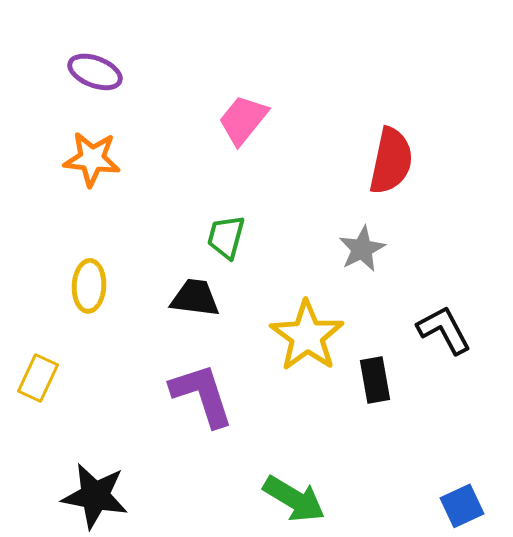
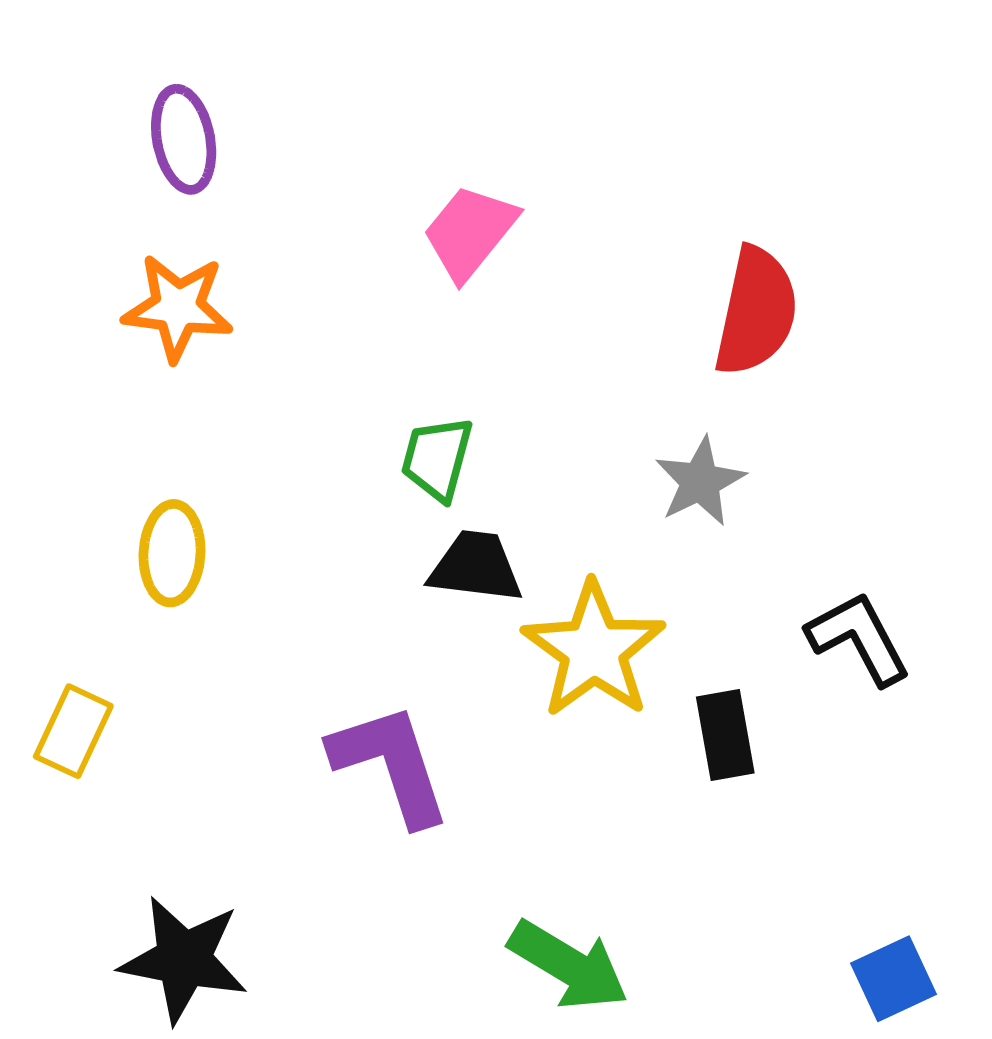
purple ellipse: (95, 72) -> (184, 139), turned 58
black trapezoid: (195, 298) -> (476, 567), moved

